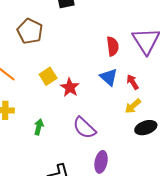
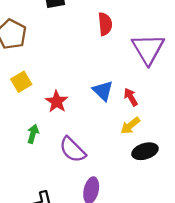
red semicircle: (113, 46) -> (105, 24), moved
yellow square: (48, 76) -> (21, 82), moved
green arrow: (39, 127) -> (33, 134), moved

